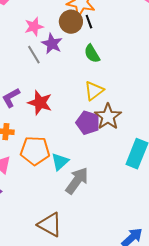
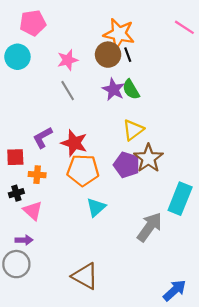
purple star: (52, 44) -> (113, 89), moved
orange pentagon: (35, 151) -> (83, 170), moved
gray arrow: (77, 181) -> (149, 227), moved

